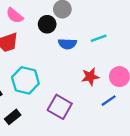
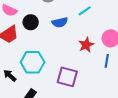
black circle: (47, 24) -> (31, 22), moved
blue line: (109, 101) -> (107, 61), turned -32

